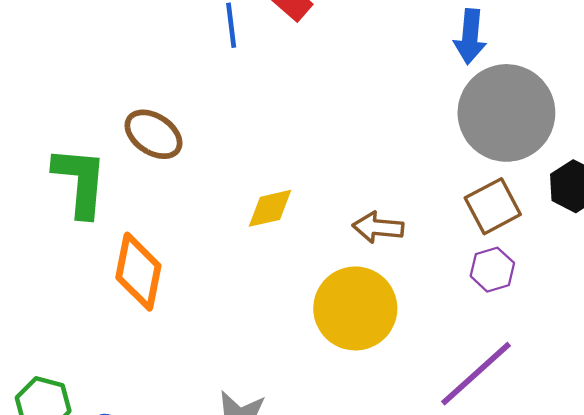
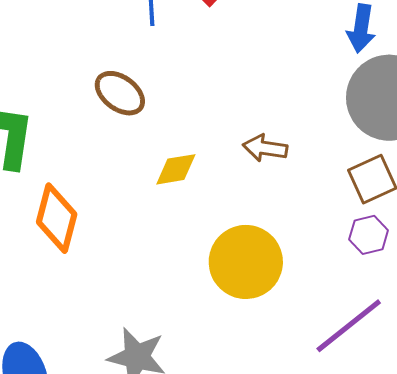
brown ellipse: (154, 134) -> (120, 93), moved
brown arrow: (378, 227) -> (265, 148), moved

